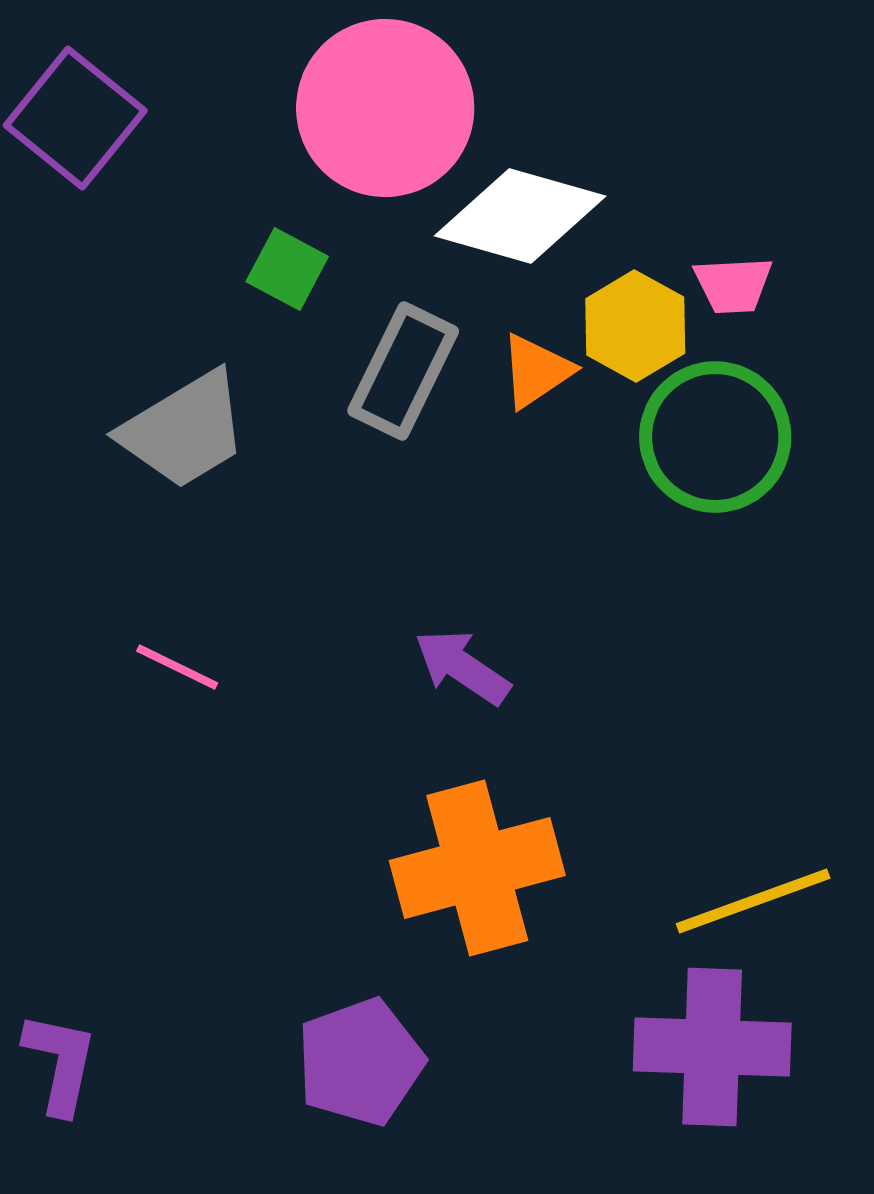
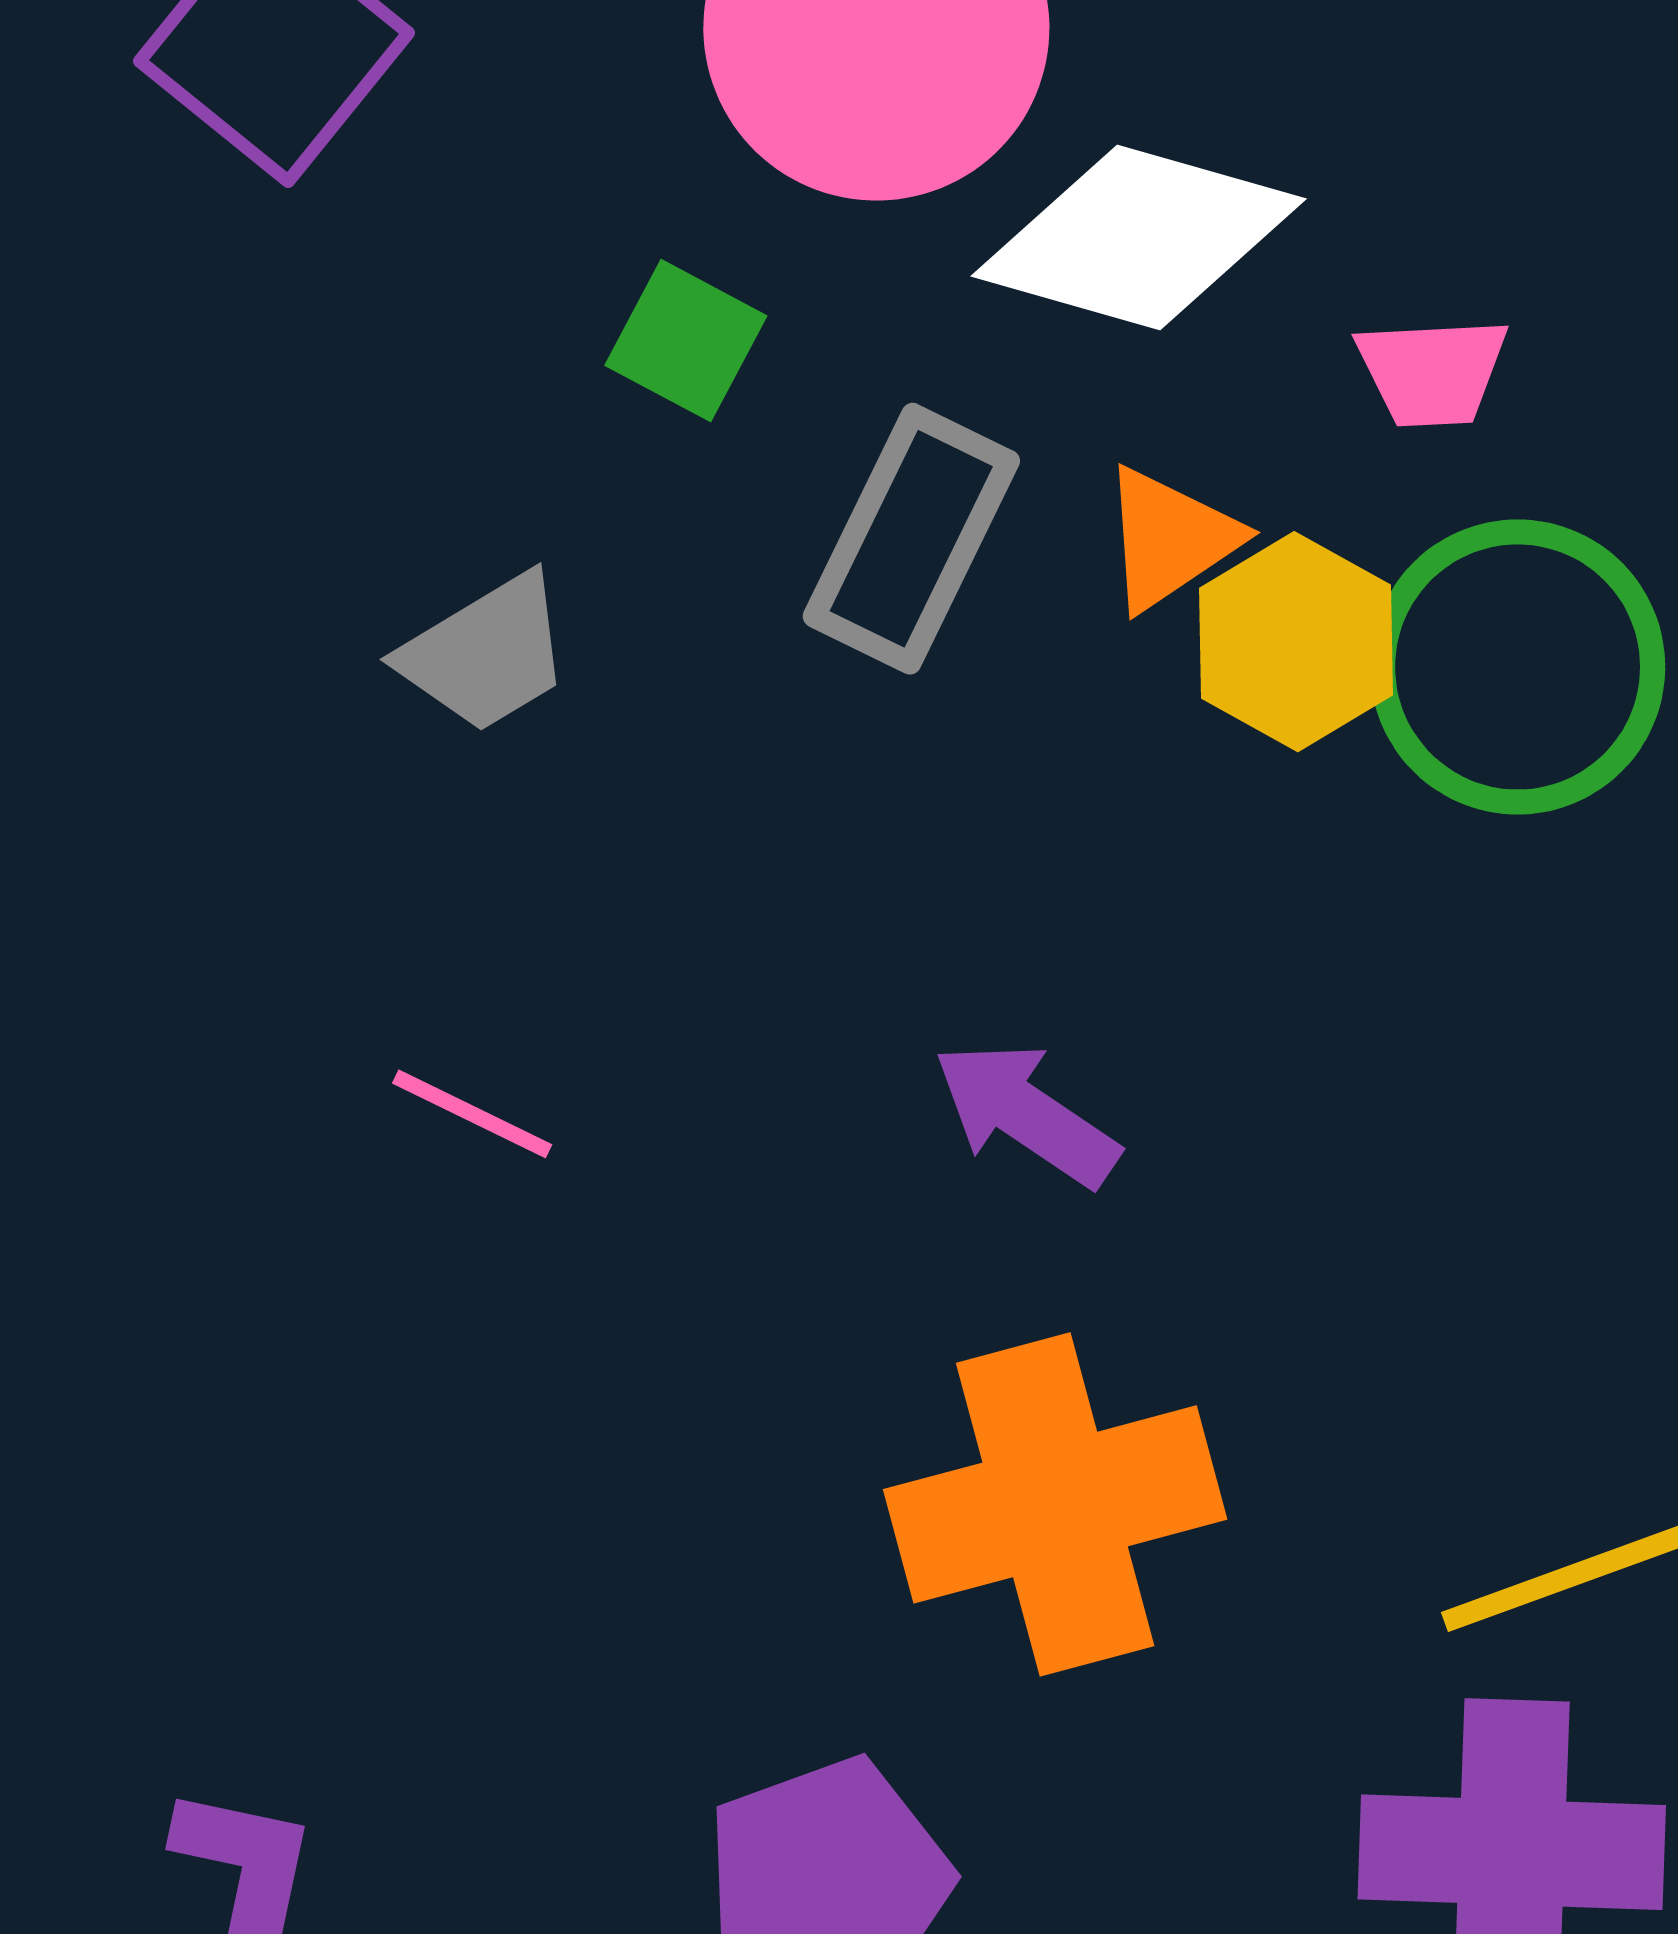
pink trapezoid: (733, 285) -> (1432, 372), moved
yellow hexagon: (635, 326) -> (1296, 642), moved
gray trapezoid: (184, 430) -> (486, 653), size x0.7

